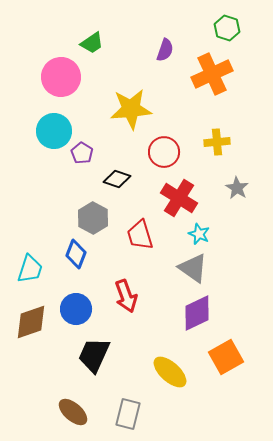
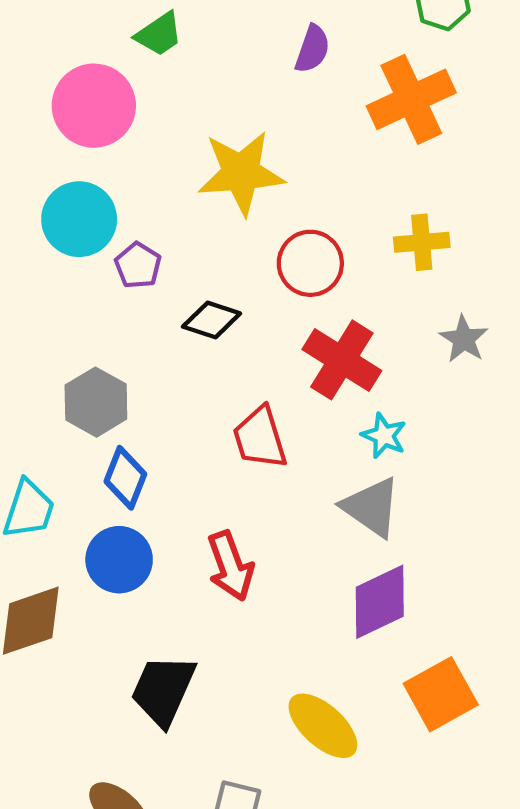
gray hexagon: (93, 218) -> (96, 402), moved
blue circle: (76, 309) -> (119, 560), moved

